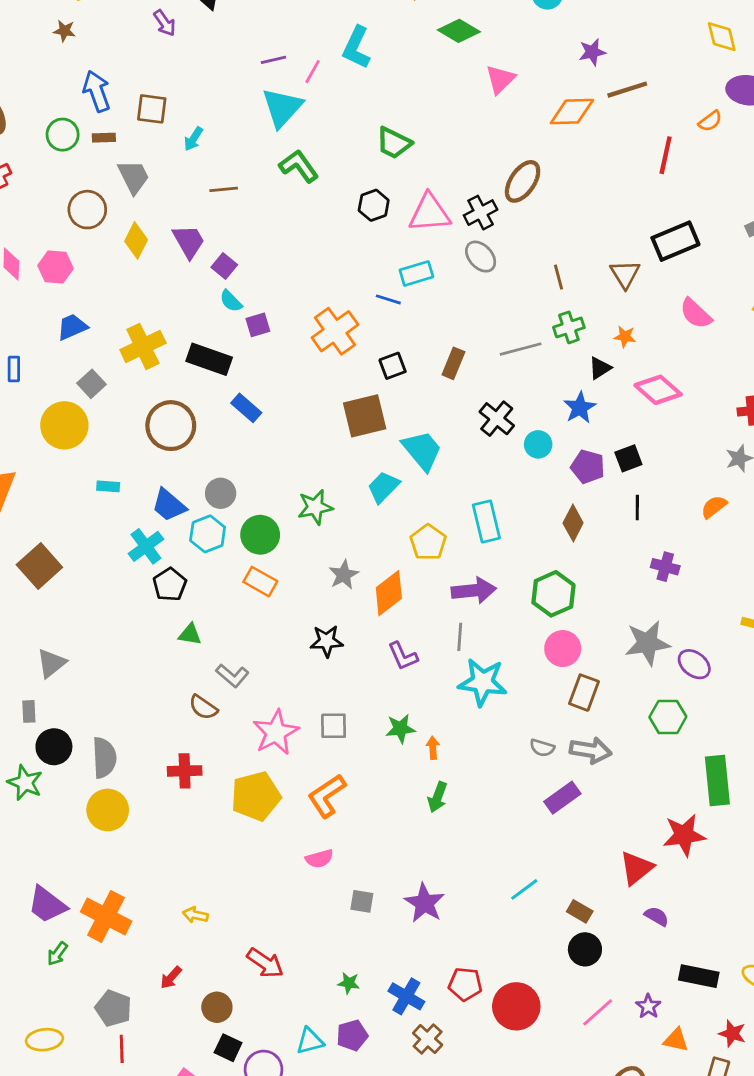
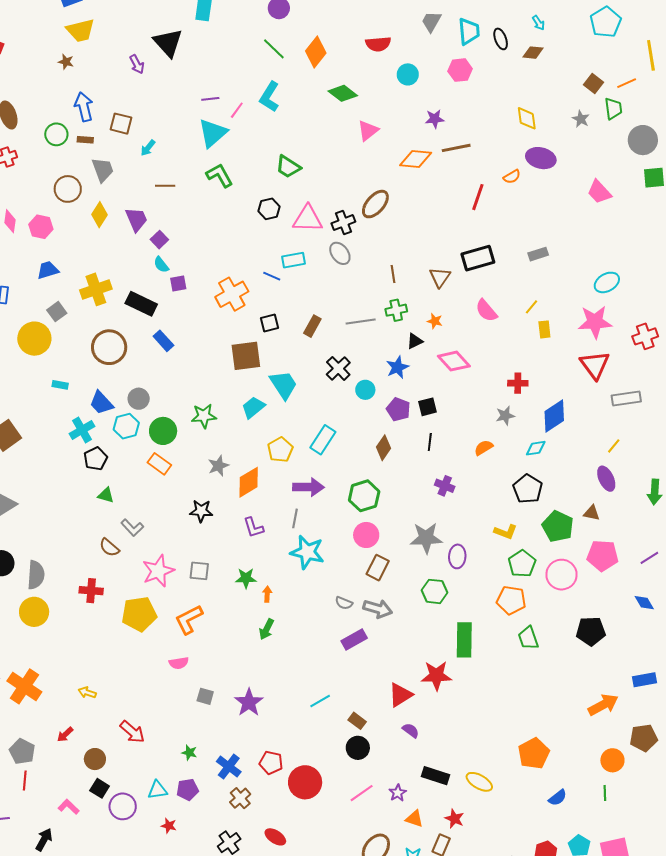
cyan rectangle: (486, 522) -> (323, 440), turned 40
purple ellipse: (694, 664) -> (457, 556), turned 50

